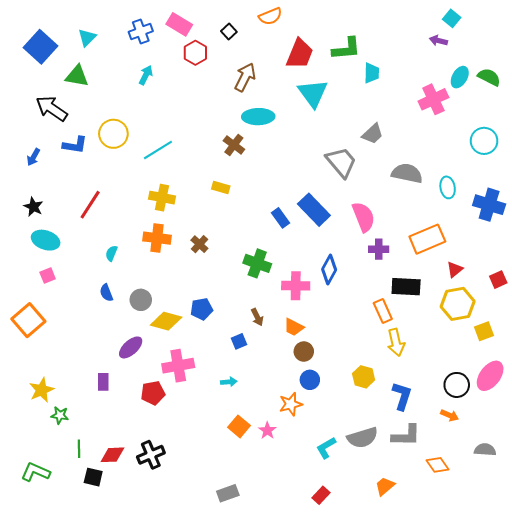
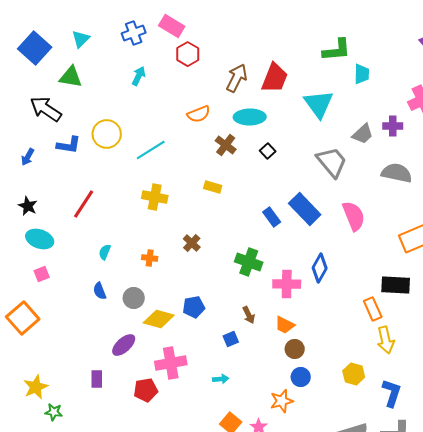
orange semicircle: (270, 16) -> (199, 114), moved
black square: (229, 32) -> (268, 151), moved
red trapezoid: (300, 54) -> (275, 78), moved
cyan triangle: (313, 93) -> (319, 104), moved
orange cross: (157, 238) -> (150, 258), moved, size x0.6
purple cross: (379, 249) -> (393, 126), moved

